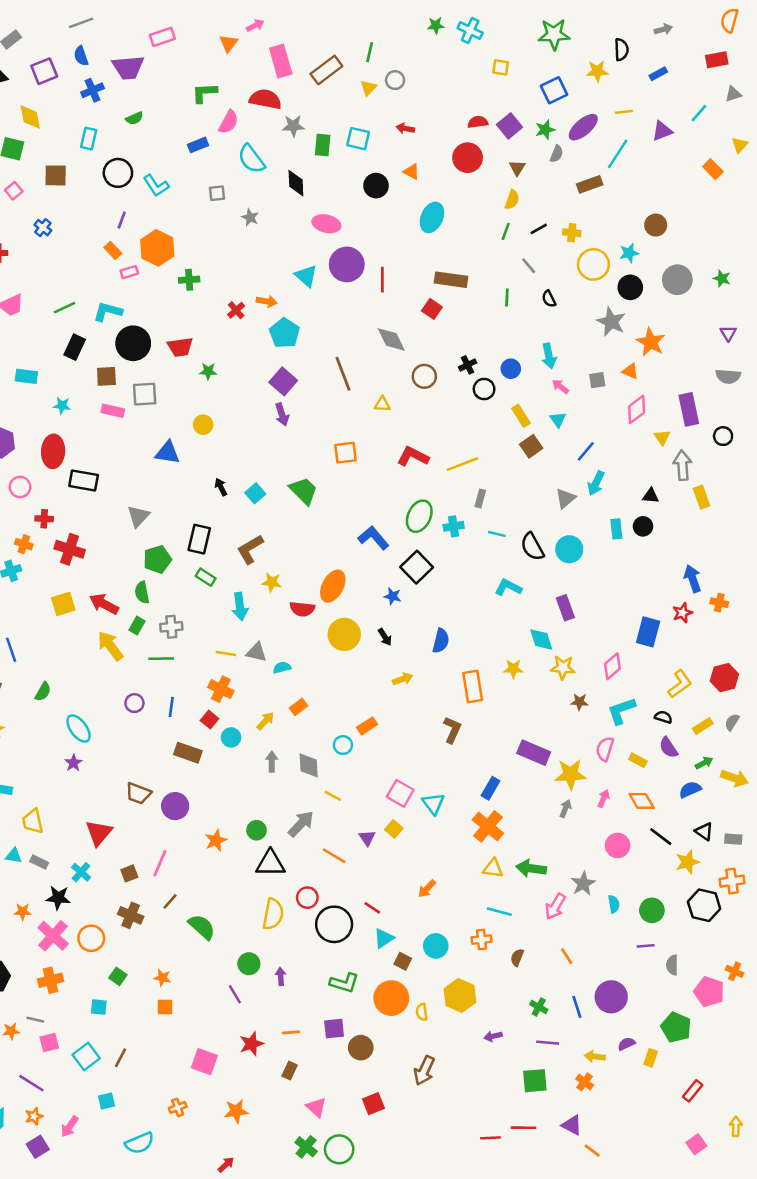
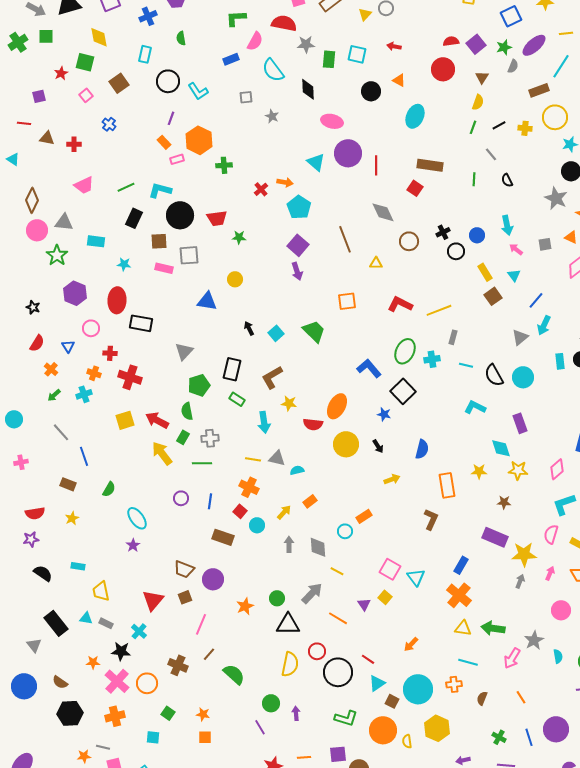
green semicircle: (134, 118) -> (181, 38), turned 104
brown square: (56, 175) -> (119, 83), turned -36
yellow circle: (593, 264) -> (555, 117), moved
brown star: (579, 702) -> (504, 502), moved
brown square: (129, 873) -> (185, 597), moved
cyan circle: (436, 946) -> (418, 689), size x1.5

